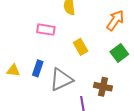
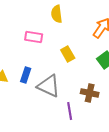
gray triangle: (61, 80) -> (49, 86), turned 50

